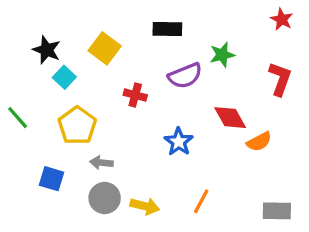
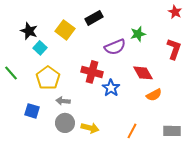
black rectangle: (167, 29) -> (94, 18), moved, turned -30
red cross: (135, 95) -> (92, 72), moved, size x1.5
orange semicircle: (259, 142) -> (154, 95), moved
orange line: (201, 201) -> (132, 131), moved

